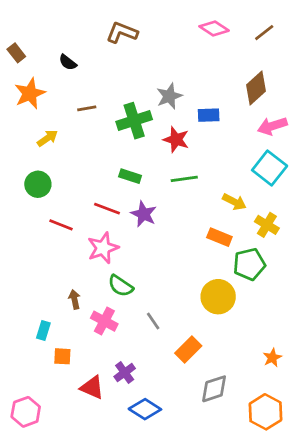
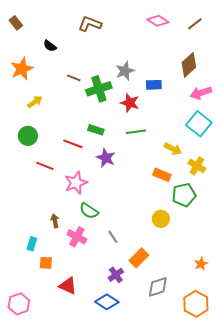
brown rectangle: (16, 53) -> (16, 23), moved
brown line: (87, 108) -> (74, 78), moved, turned 32
red line: (107, 209) -> (73, 144), moved
yellow circle: (218, 297) -> (161, 219), size x0.7
purple cross: (125, 373) -> (116, 275), moved

